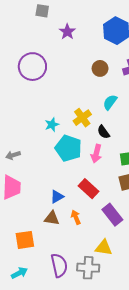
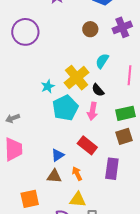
yellow cross: (82, 118) -> (77, 78), size x1.4
cyan pentagon: (68, 148) -> (65, 108), turned 30
purple rectangle: (112, 215) -> (112, 169), turned 50
yellow triangle: (104, 248) -> (78, 200), moved

